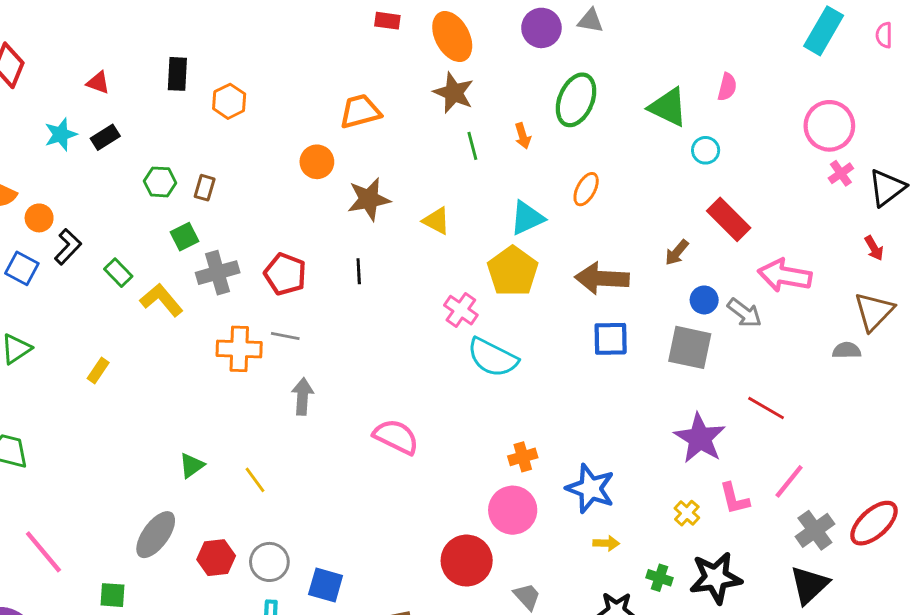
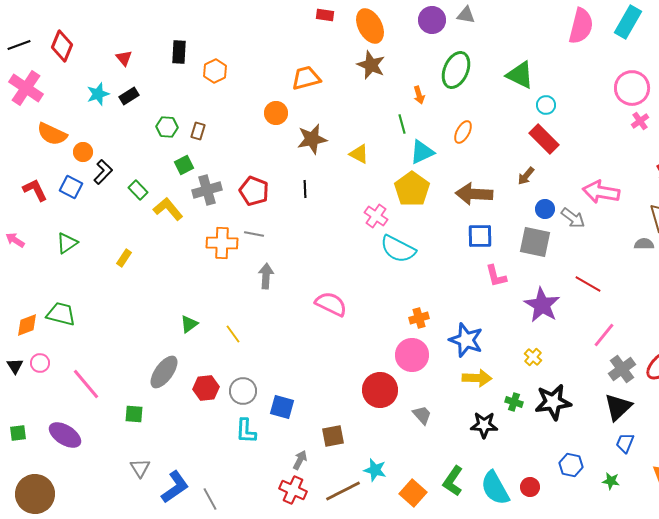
red triangle: (98, 83) -> (124, 58), turned 30
pink semicircle: (727, 87) -> (581, 26), moved, size x1.8
green line: (472, 146) -> (402, 124), moved
red rectangle: (729, 219) -> (544, 139), moved
pink L-shape: (734, 499) -> (496, 276), moved
yellow arrow: (606, 543) -> (477, 378), size x1.6

